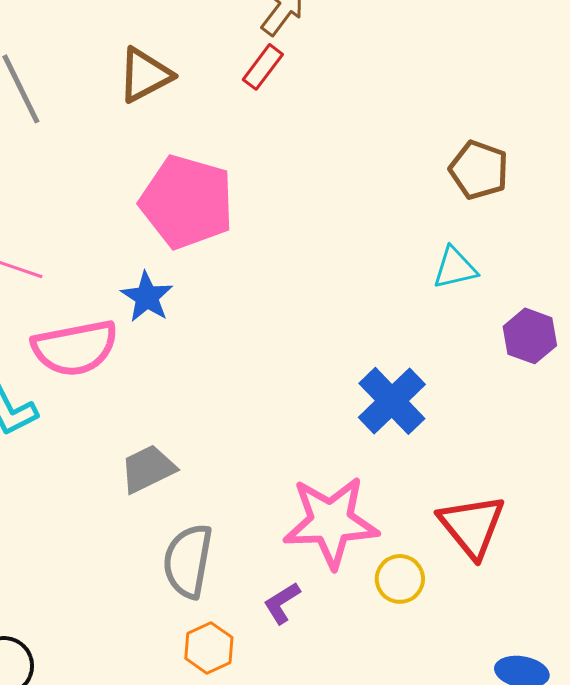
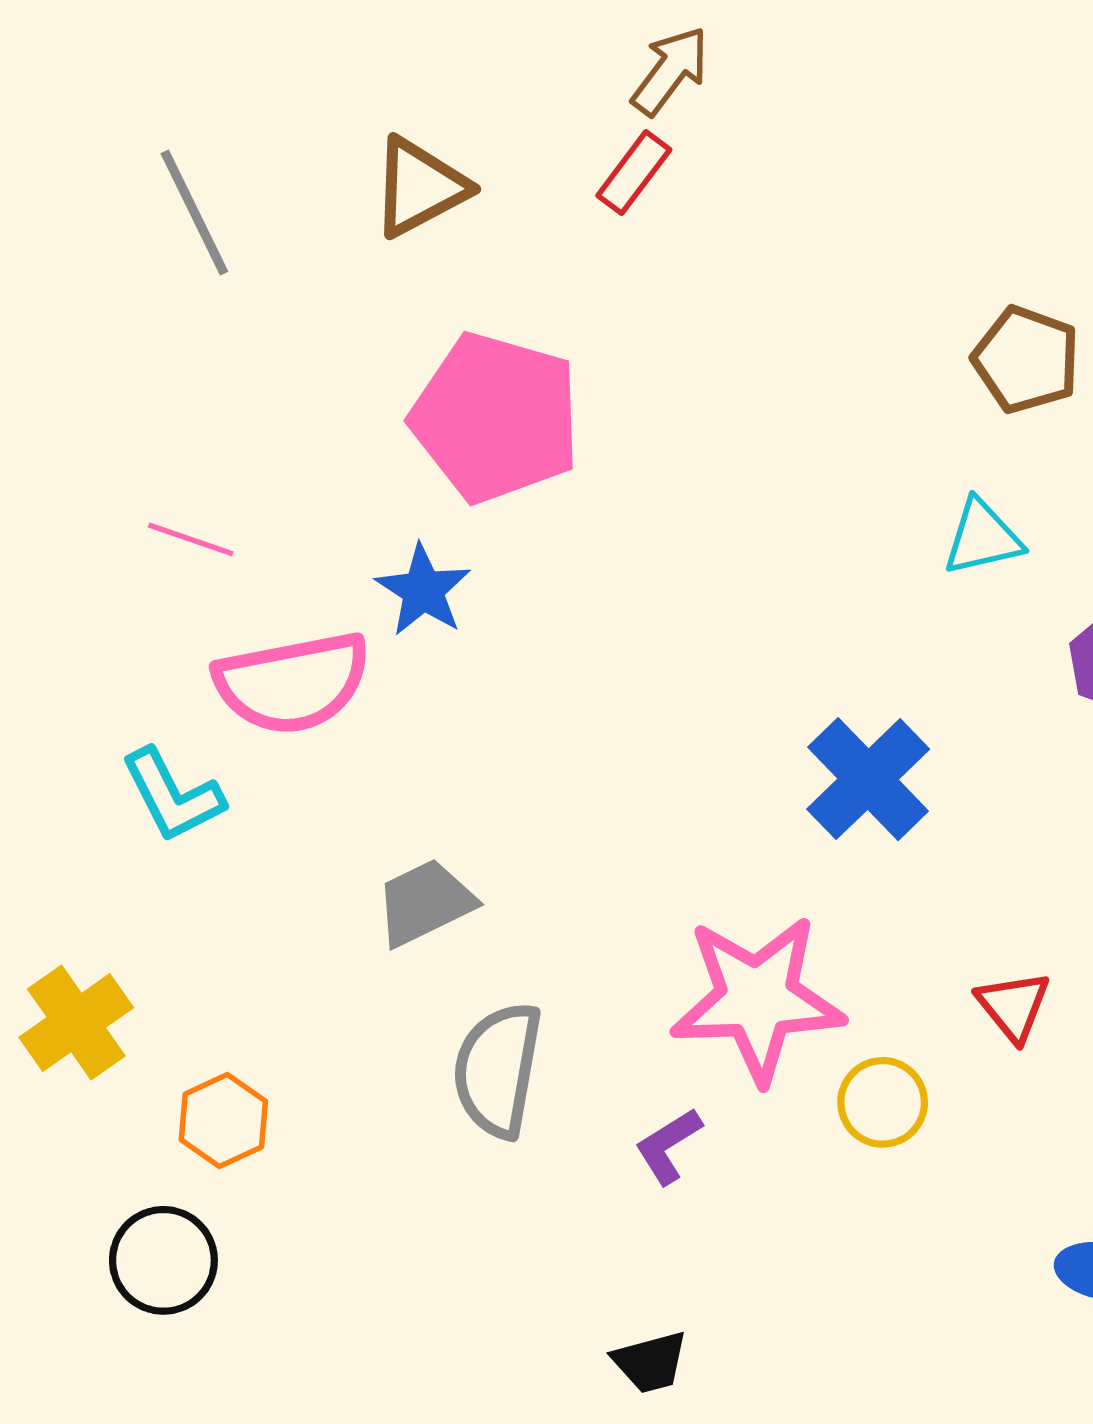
red triangle: (472, 526) -> (1013, 1006), size x0.6
orange hexagon: (209, 648) -> (223, 1121), moved

